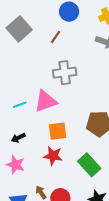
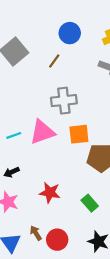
orange square: (58, 131) -> (79, 134), moved
green rectangle: (89, 165) -> (90, 203), size x0.7

